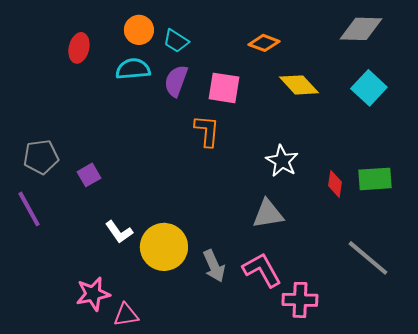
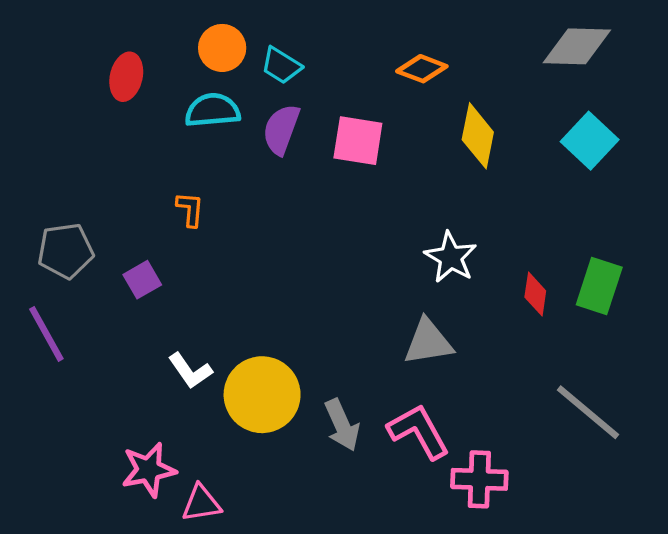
yellow diamond: (299, 85) -> (478, 136), turned 54
orange L-shape: (207, 131) -> (190, 209), moved, size x0.7
green rectangle: (375, 179) -> (599, 286), turned -68

